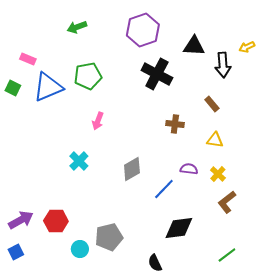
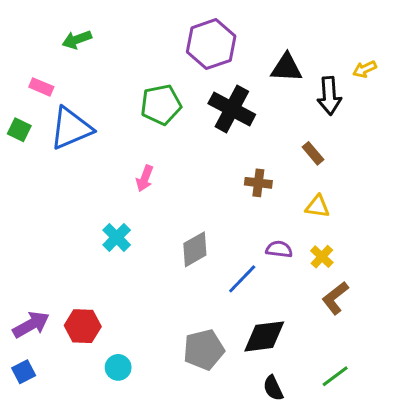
green arrow: (77, 27) -> (77, 40), moved
green pentagon: (88, 76) -> (161, 105), moved
gray pentagon: (109, 237) -> (204, 350), moved
black semicircle: (155, 263) -> (273, 388), moved

